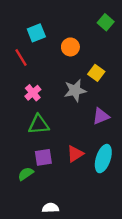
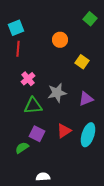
cyan square: (36, 33) -> (16, 28), moved
red line: (21, 58) -> (18, 49), turned 35
gray star: (75, 90) -> (57, 93), moved
purple square: (43, 157) -> (37, 134), turned 35

